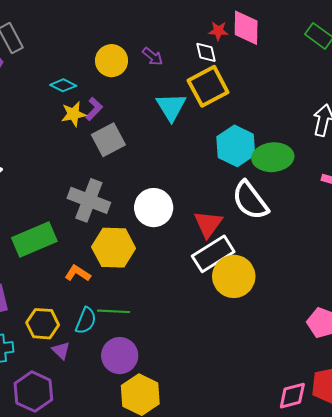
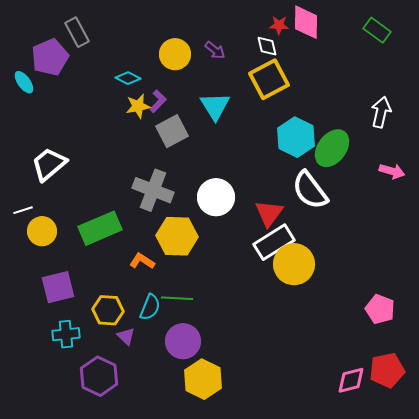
cyan triangle: (171, 107) -> (215, 106), moved
green ellipse: (273, 157) -> (332, 148), turned -48

